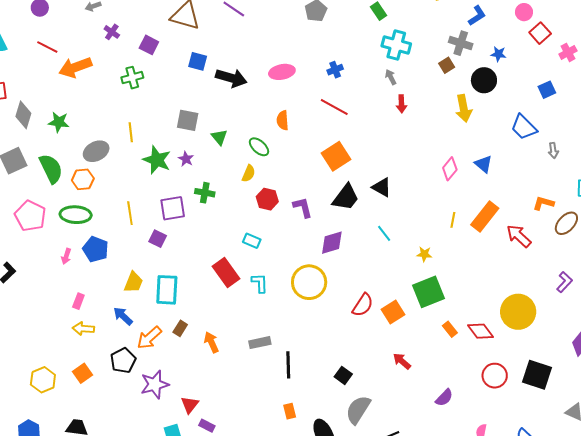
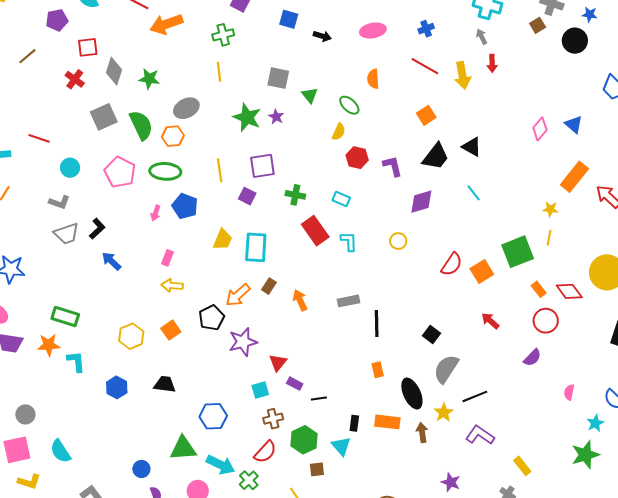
black arrow: (231, 78) -> (322, 36), size x0.6
yellow arrow: (464, 108) -> (462, 75), moved
yellow line: (131, 132) -> (219, 72), moved
orange square: (336, 156) -> (426, 115), size x0.7
green cross: (205, 193) -> (295, 195), moved
yellow line: (453, 220) -> (549, 238), moved
yellow star: (424, 254) -> (550, 209), moved
yellow circle: (309, 282) -> (398, 241), size x0.5
blue arrow: (123, 316) -> (111, 261), moved
red circle: (495, 376) -> (546, 321), moved

